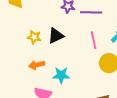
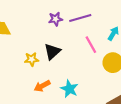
cyan star: (61, 75) -> (69, 89), turned -30

